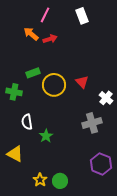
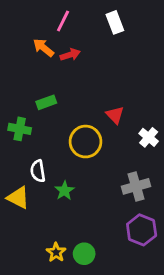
yellow circle: (54, 85) -> (86, 142), moved
gray cross: (92, 123) -> (136, 186), moved
yellow triangle: (15, 154) -> (18, 198), moved

